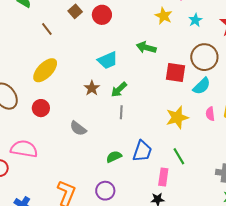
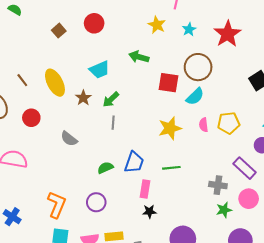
brown square: (75, 11) -> (59, 31), moved
brown line: (47, 29) -> (22, 80), moved
yellow ellipse: (45, 70) -> (55, 83), moved, turned -72
green line: (179, 156) -> (171, 168), turned -66
pink rectangle: (163, 177) -> (145, 189), moved

